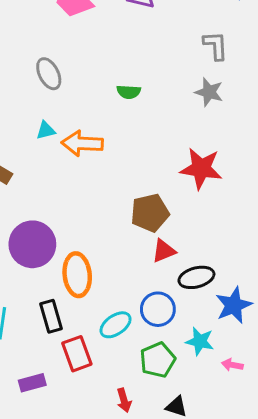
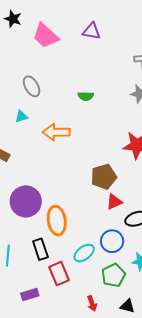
cyan triangle: (46, 130) -> (21, 116), moved

